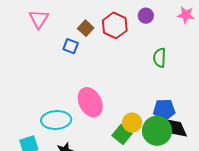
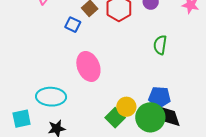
pink ellipse: (90, 102) -> (88, 66), moved

